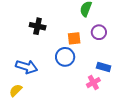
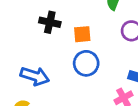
orange square: (74, 38) -> (82, 34), moved

